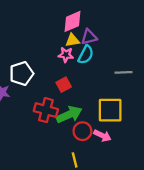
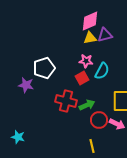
pink star: (66, 55) -> (86, 61), moved
cyan semicircle: (86, 55) -> (102, 71), moved
green arrow: (69, 115) -> (87, 105), size x0.7

